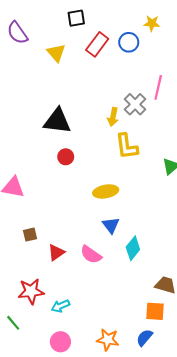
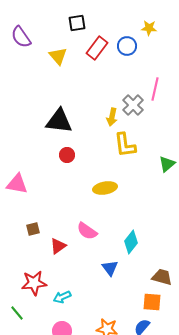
blue triangle: (111, 225) -> (110, 268), moved
pink semicircle: (91, 255) -> (87, 231), moved

